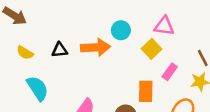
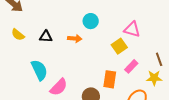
cyan circle: (121, 30) -> (91, 21), moved
orange arrow: (95, 47) -> (75, 39), size x0.6
cyan semicircle: (38, 88) -> (39, 70), moved

